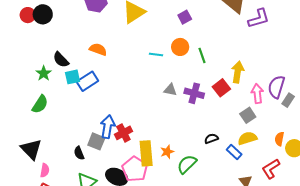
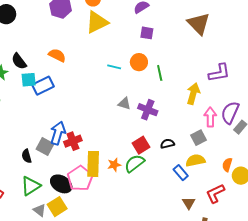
purple square: (185, 17) -> (147, 33), turned 32
purple L-shape: (259, 18) -> (219, 73), moved
red square: (221, 88) -> (141, 145), moved
black semicircle: (211, 139) -> (167, 144), moved
green semicircle: (187, 164) -> (135, 163), moved

